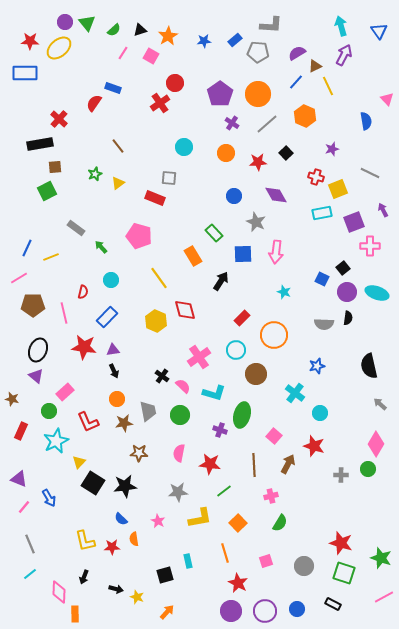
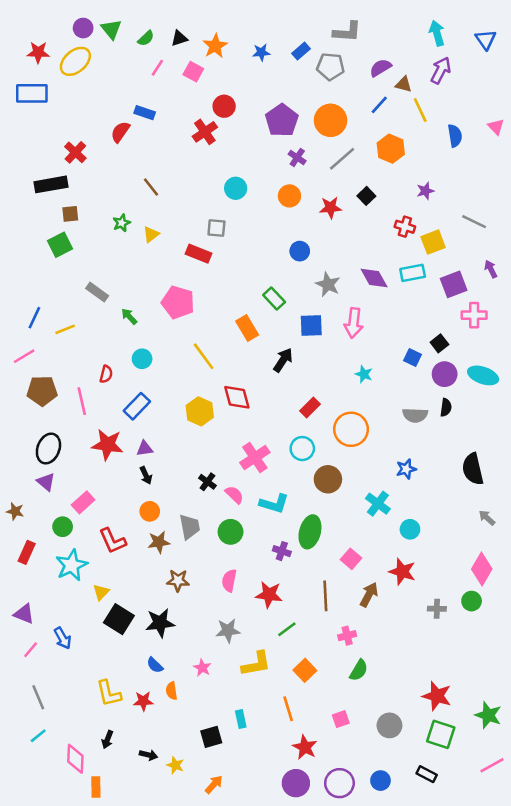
brown triangle: (315, 66) -> (404, 84), turned 40
blue semicircle: (366, 121) -> (455, 136), moved
purple diamond: (276, 195) -> (374, 278), moved

